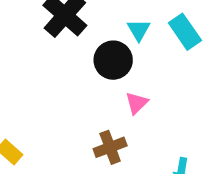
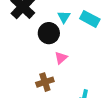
cyan rectangle: (185, 32) -> (90, 19), turned -30

